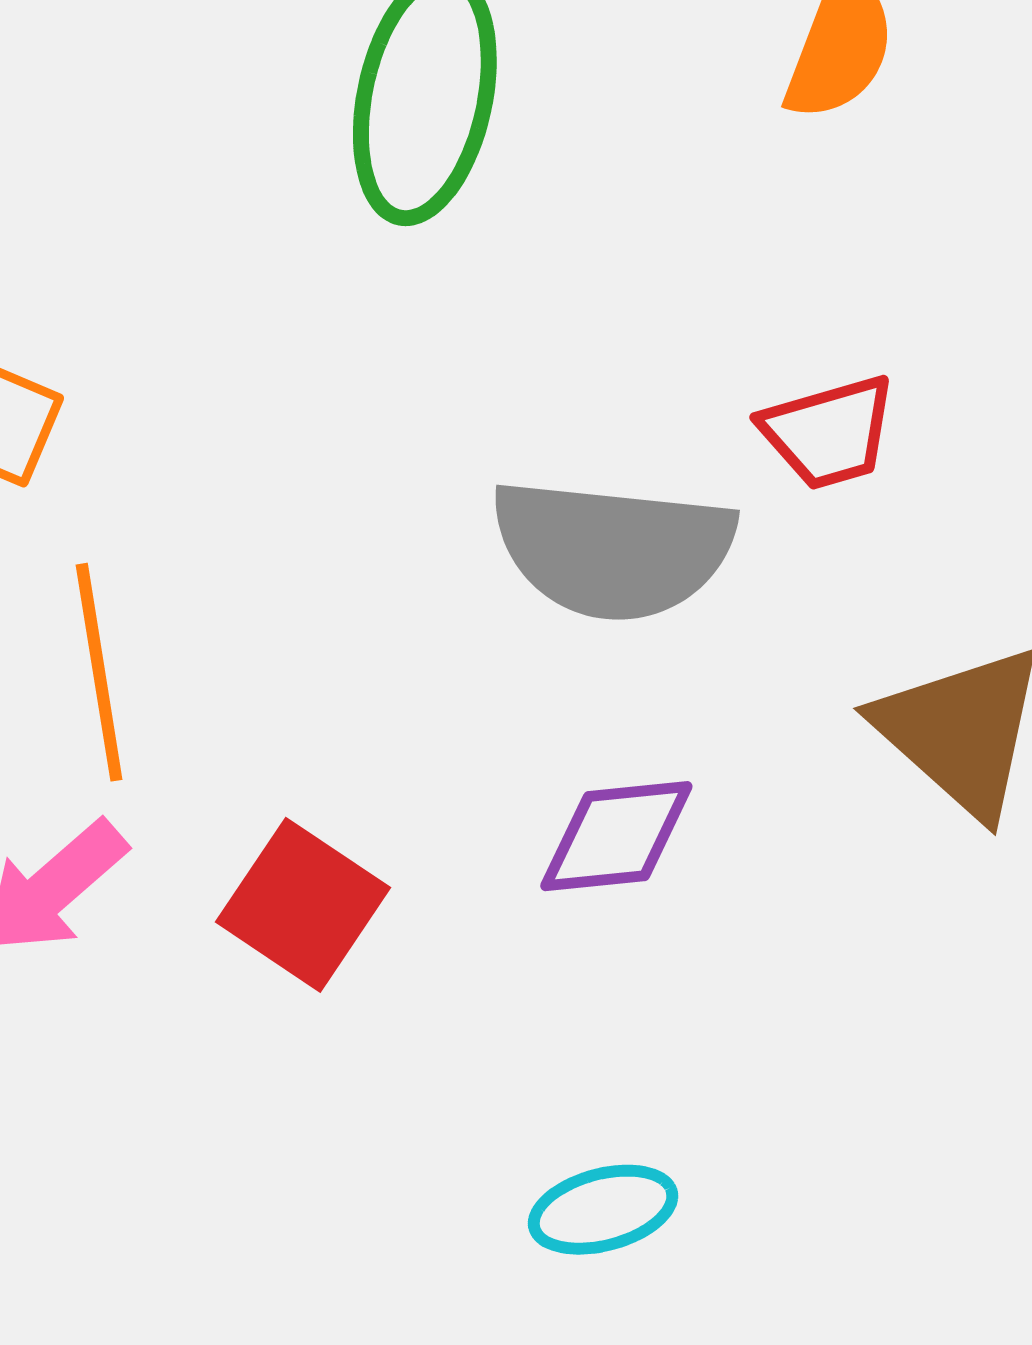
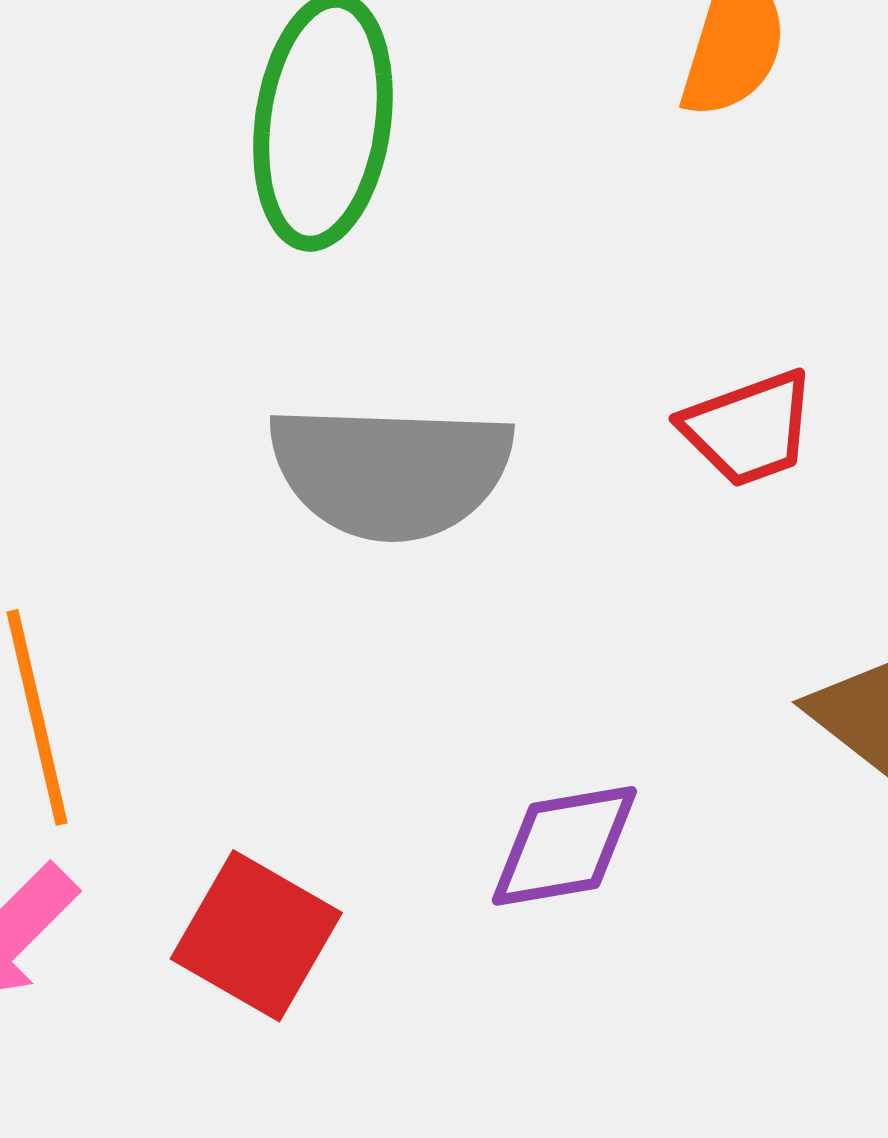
gray semicircle: (613, 549) -> (391, 471), moved

